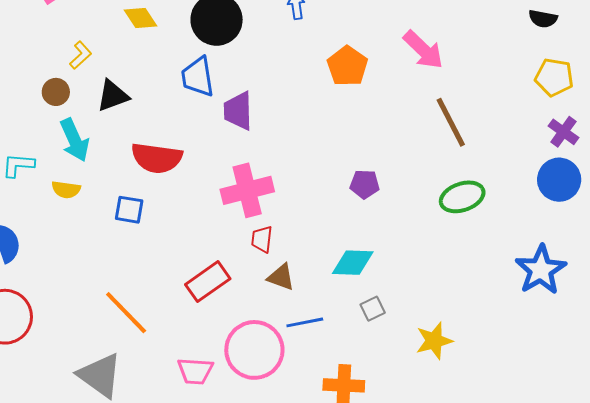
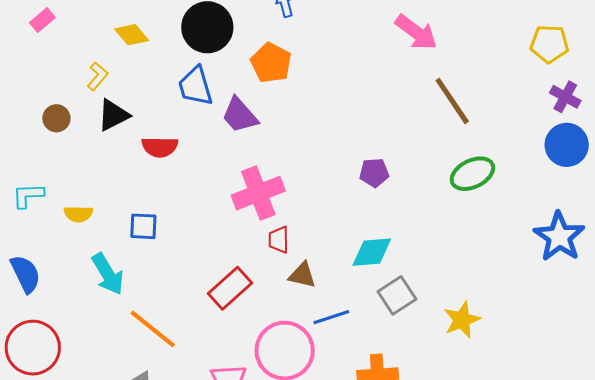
yellow L-shape: (81, 55) -> (98, 76), moved
orange pentagon: (347, 66) -> (271, 63), moved
purple trapezoid: (238, 111) -> (240, 115), turned -33
cyan arrow: (74, 140) -> (108, 274), moved
red semicircle: (157, 158) -> (160, 147), moved, size x0.7
gray square: (373, 309) -> (397, 295), size x1.5

